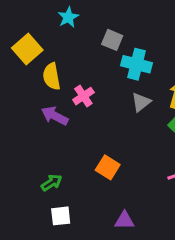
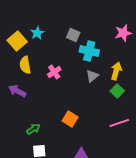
cyan star: (68, 17) -> (37, 33), moved
yellow semicircle: (52, 76) -> (25, 65), moved
purple arrow: (55, 116) -> (17, 91), moved

